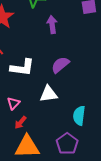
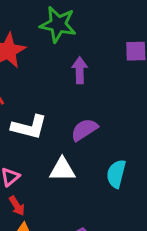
cyan semicircle: (79, 116) -> (116, 174), moved
red arrow: (20, 122) -> (17, 206), turned -80

